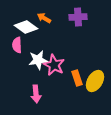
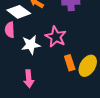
pink star: (54, 65) -> (56, 37), moved

